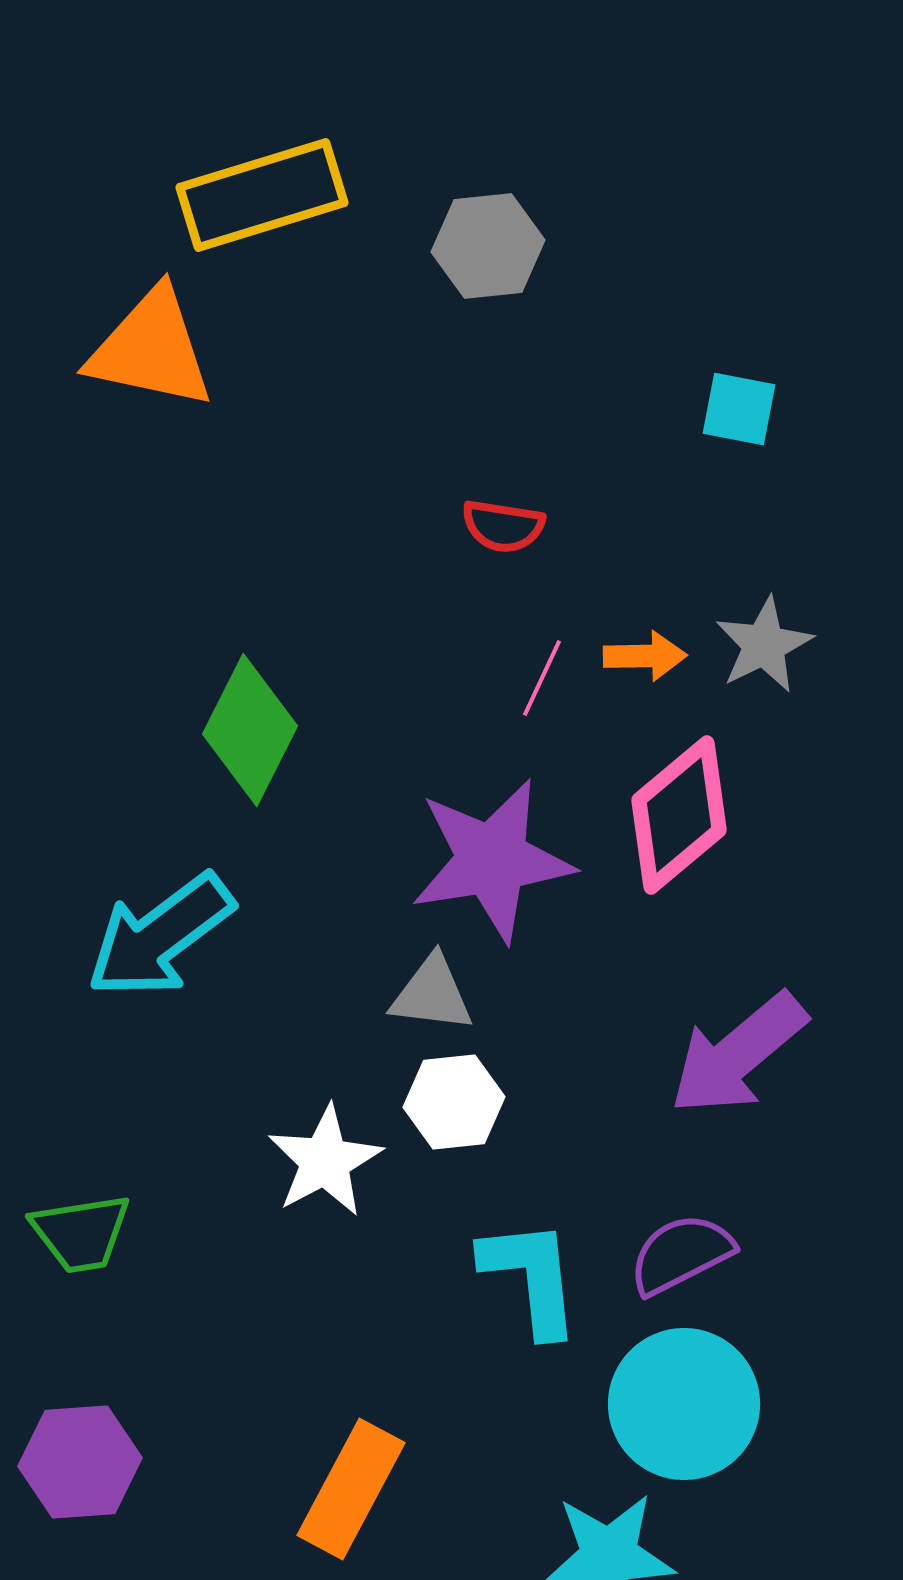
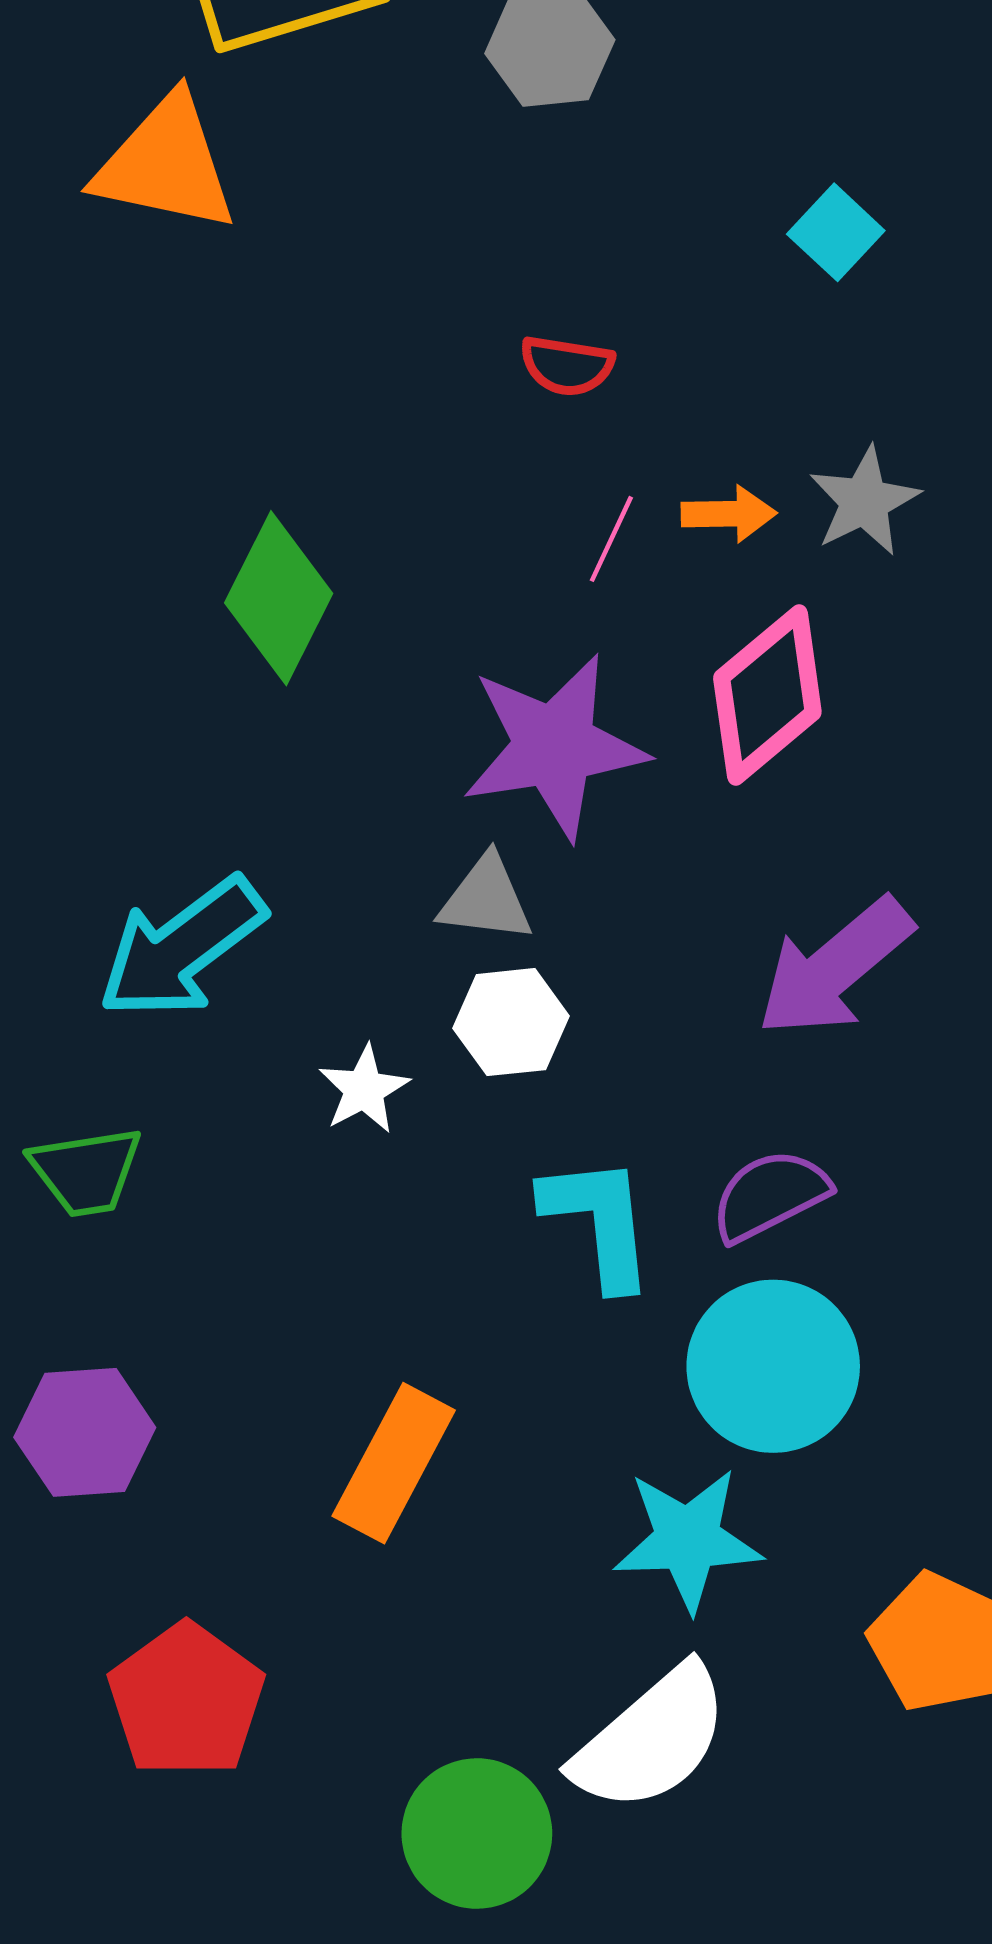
cyan square: (739, 409) -> (836, 232), turned 32
cyan arrow: (160, 936) -> (182, 948), moved
white star: (325, 1161) -> (364, 1089), size x0.7

